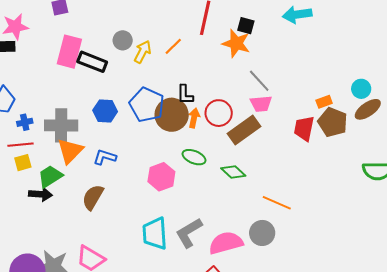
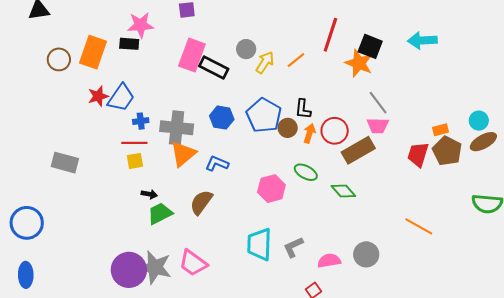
black square: (246, 26) -> (370, 46), size x1.4
brown circle: (172, 115) -> (288, 128), size x0.6
green trapezoid: (50, 176) -> (160, 213), moved
black arrow: (40, 194) -> (149, 194), size x0.7
orange line: (277, 203) -> (419, 226), moved
gray L-shape: (189, 233) -> (293, 247), size x0.7
pink semicircle: (226, 243) -> (329, 261), size x0.7

